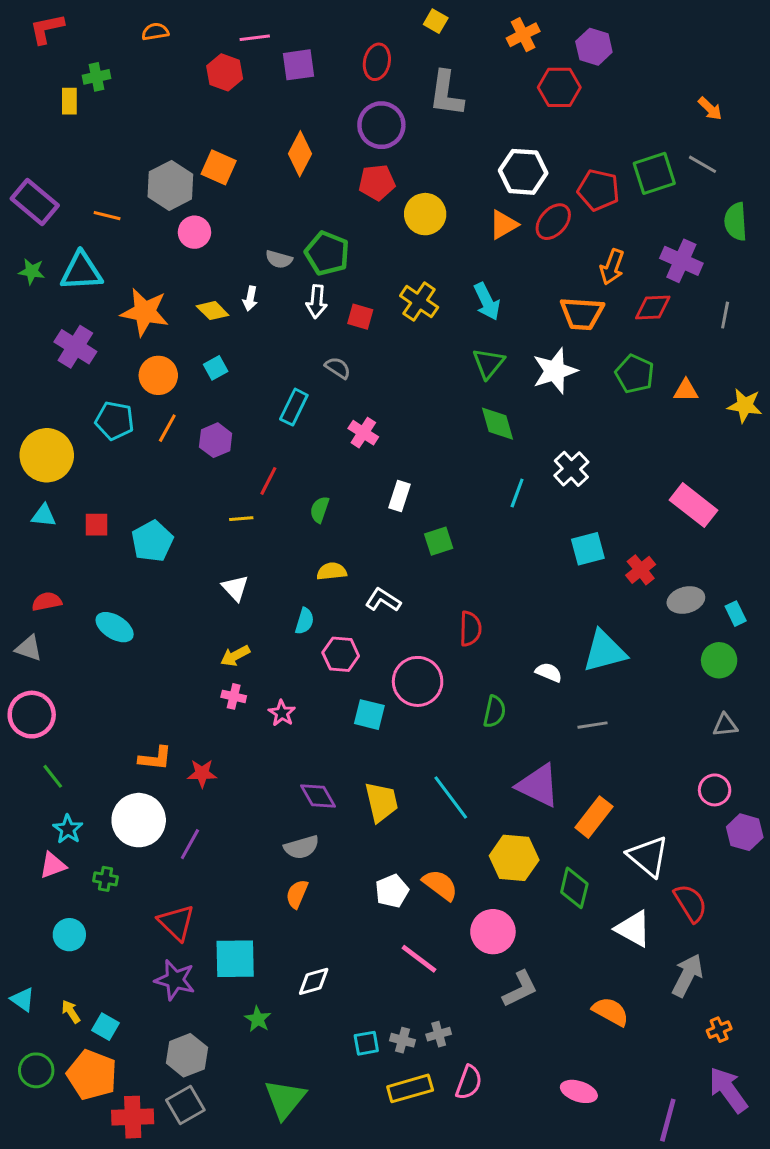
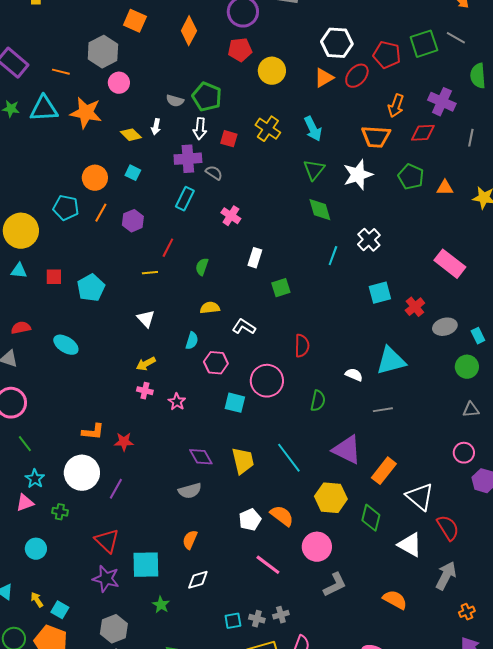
orange square: (219, 167) -> (135, 21), moved
orange star: (145, 312) -> (86, 113), moved
purple cross: (75, 347) -> (188, 159), moved, turned -36
cyan square: (216, 368) -> (133, 173), turned -35
orange semicircle: (297, 894) -> (190, 540), moved

